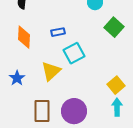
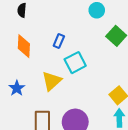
blue rectangle: (58, 32) -> (59, 41), turned -56

